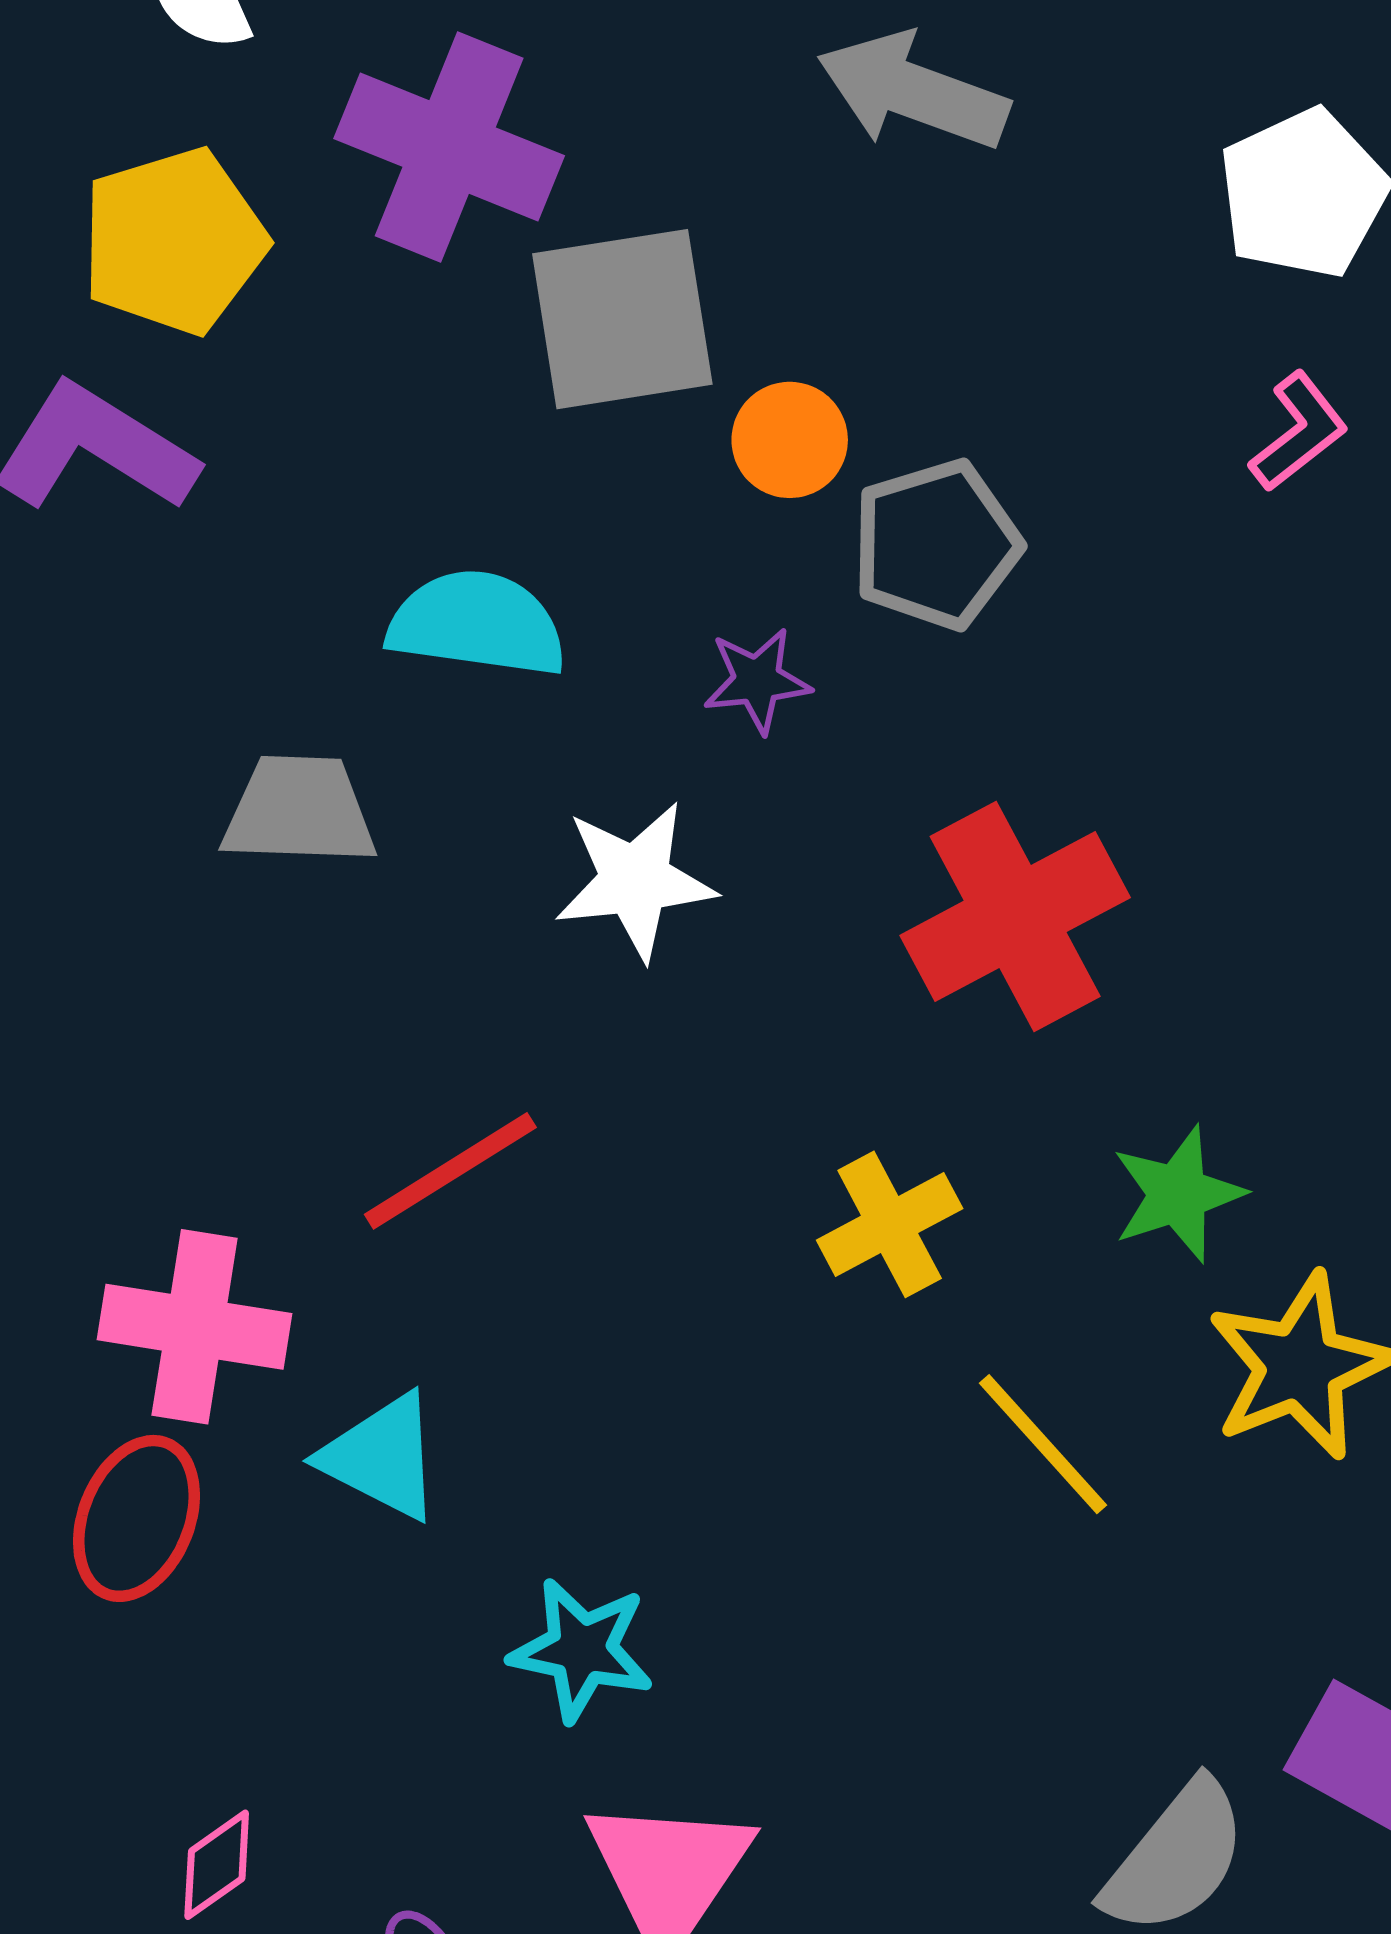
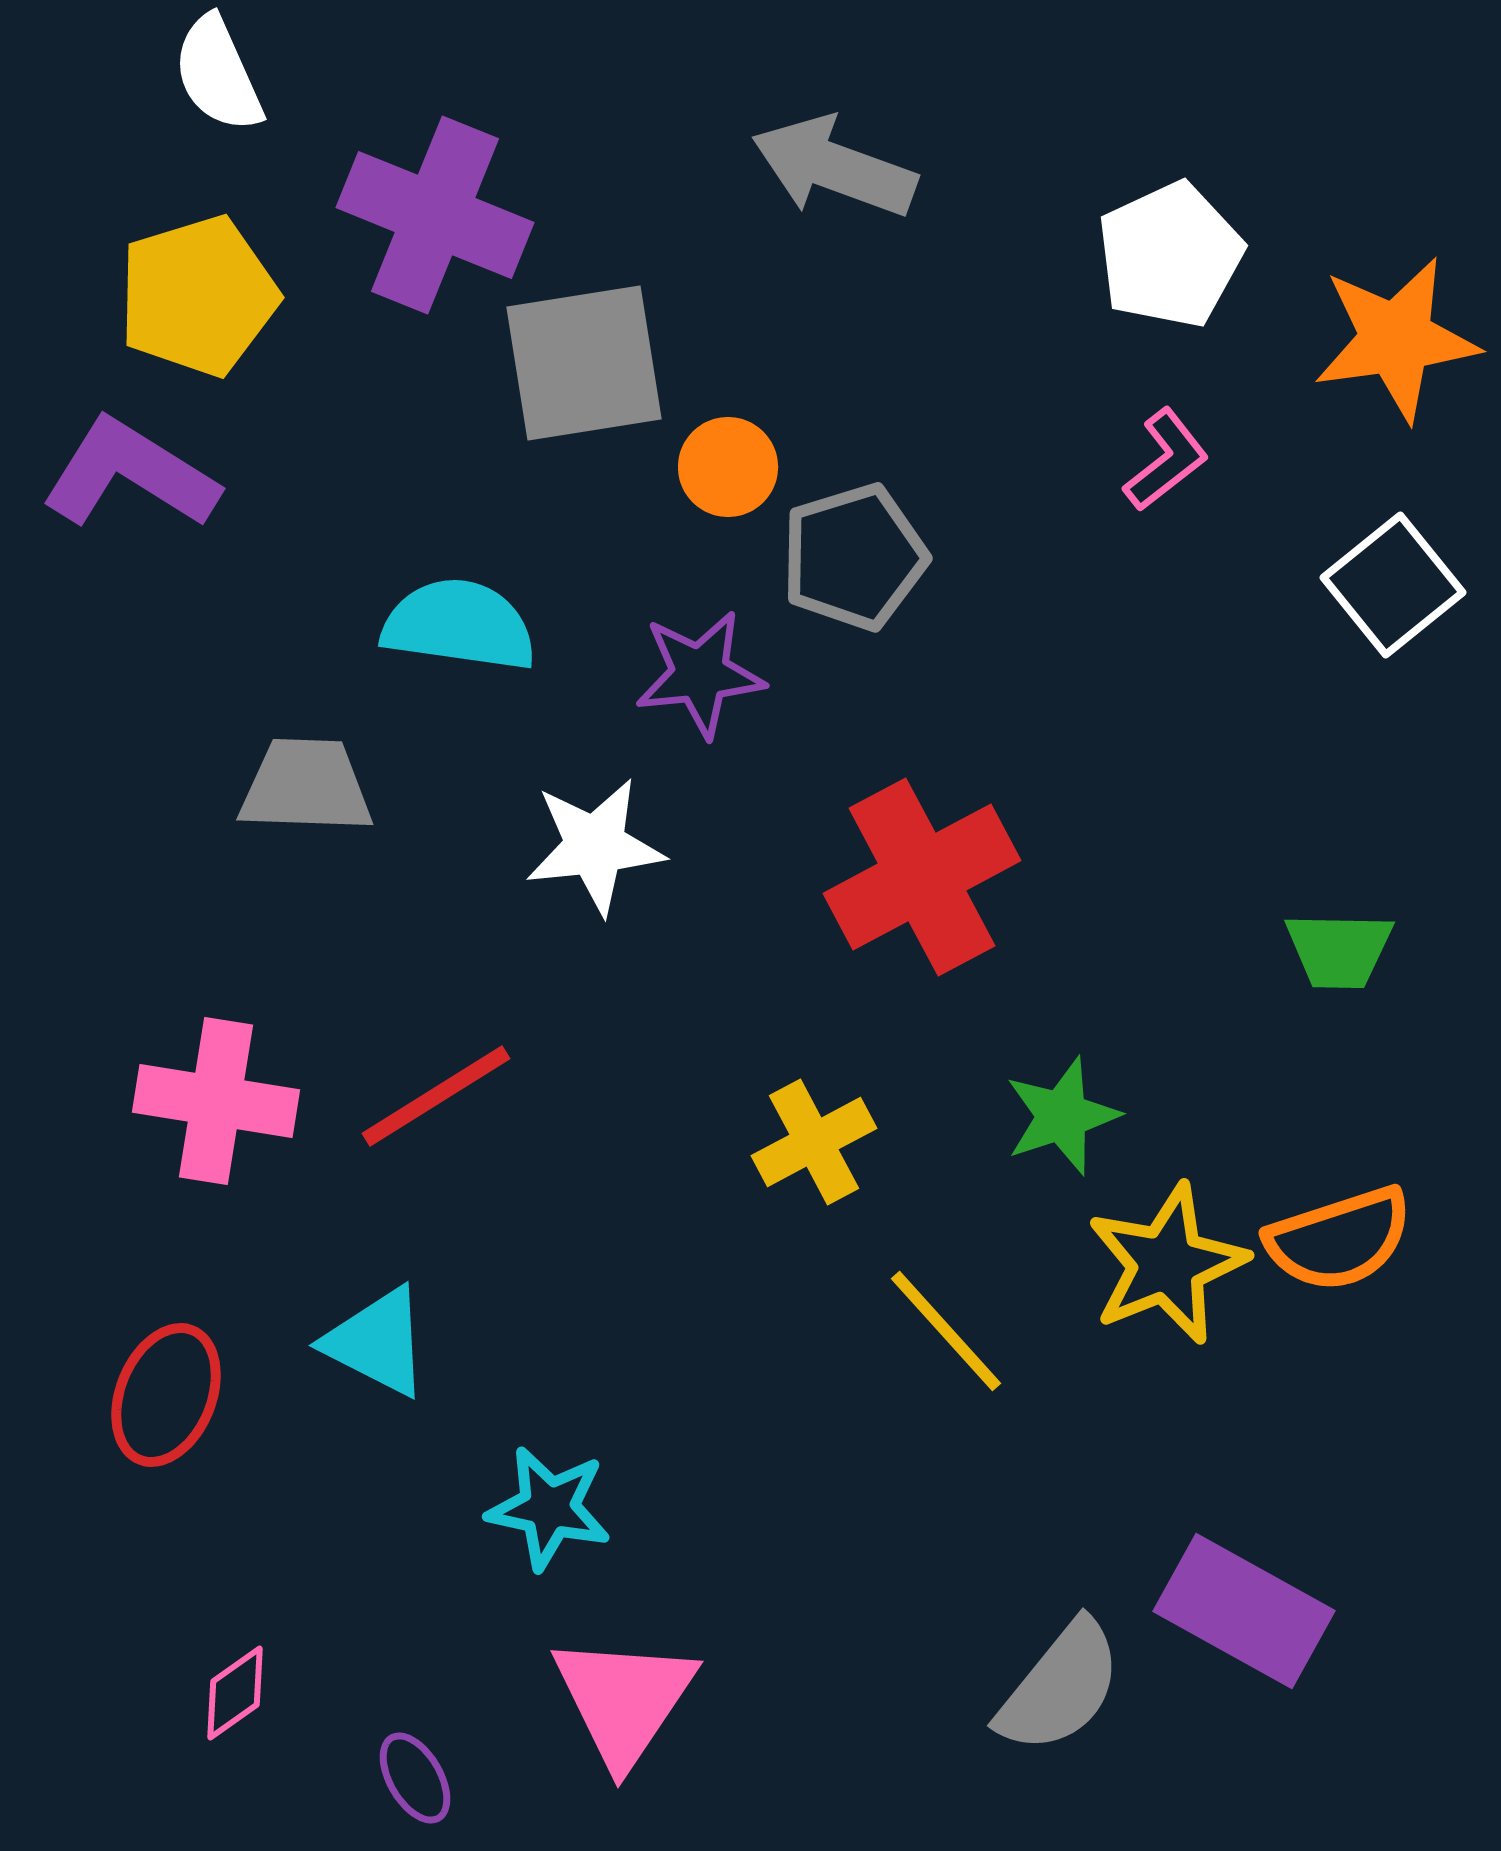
purple star: (757, 681) -> (700, 674), size x1.4
pink cross: (195, 1327) -> (216, 1101), moved

